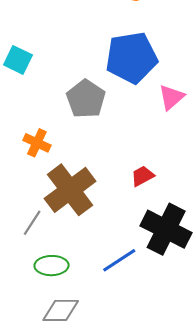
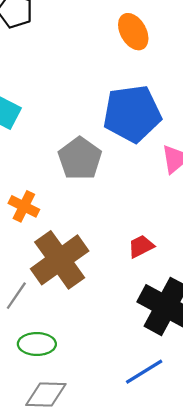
blue line: (119, 260) -> (144, 372), moved

